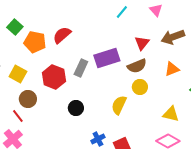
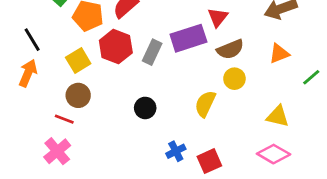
red triangle: (142, 43) -> (218, 17), moved
yellow square: (18, 74) -> (78, 61), moved, turned 30
red hexagon: (54, 77) -> (116, 47), moved
red line: (18, 116) -> (64, 119), turned -32

